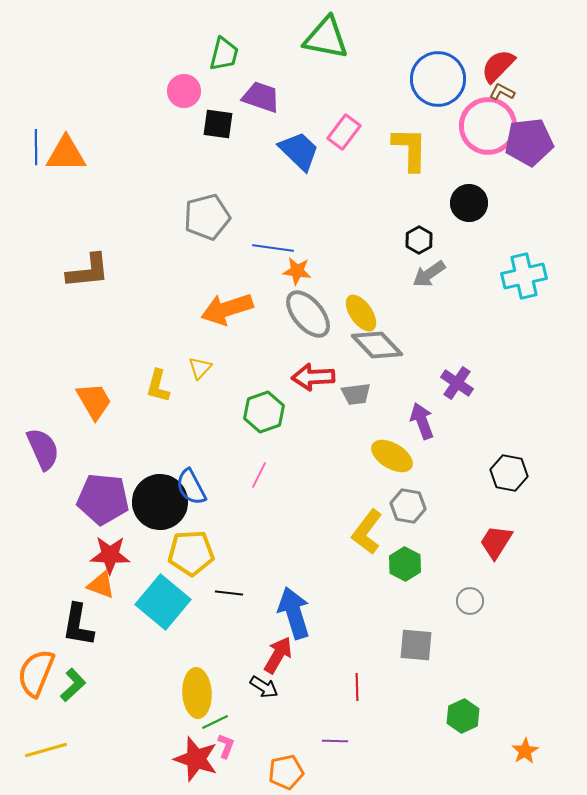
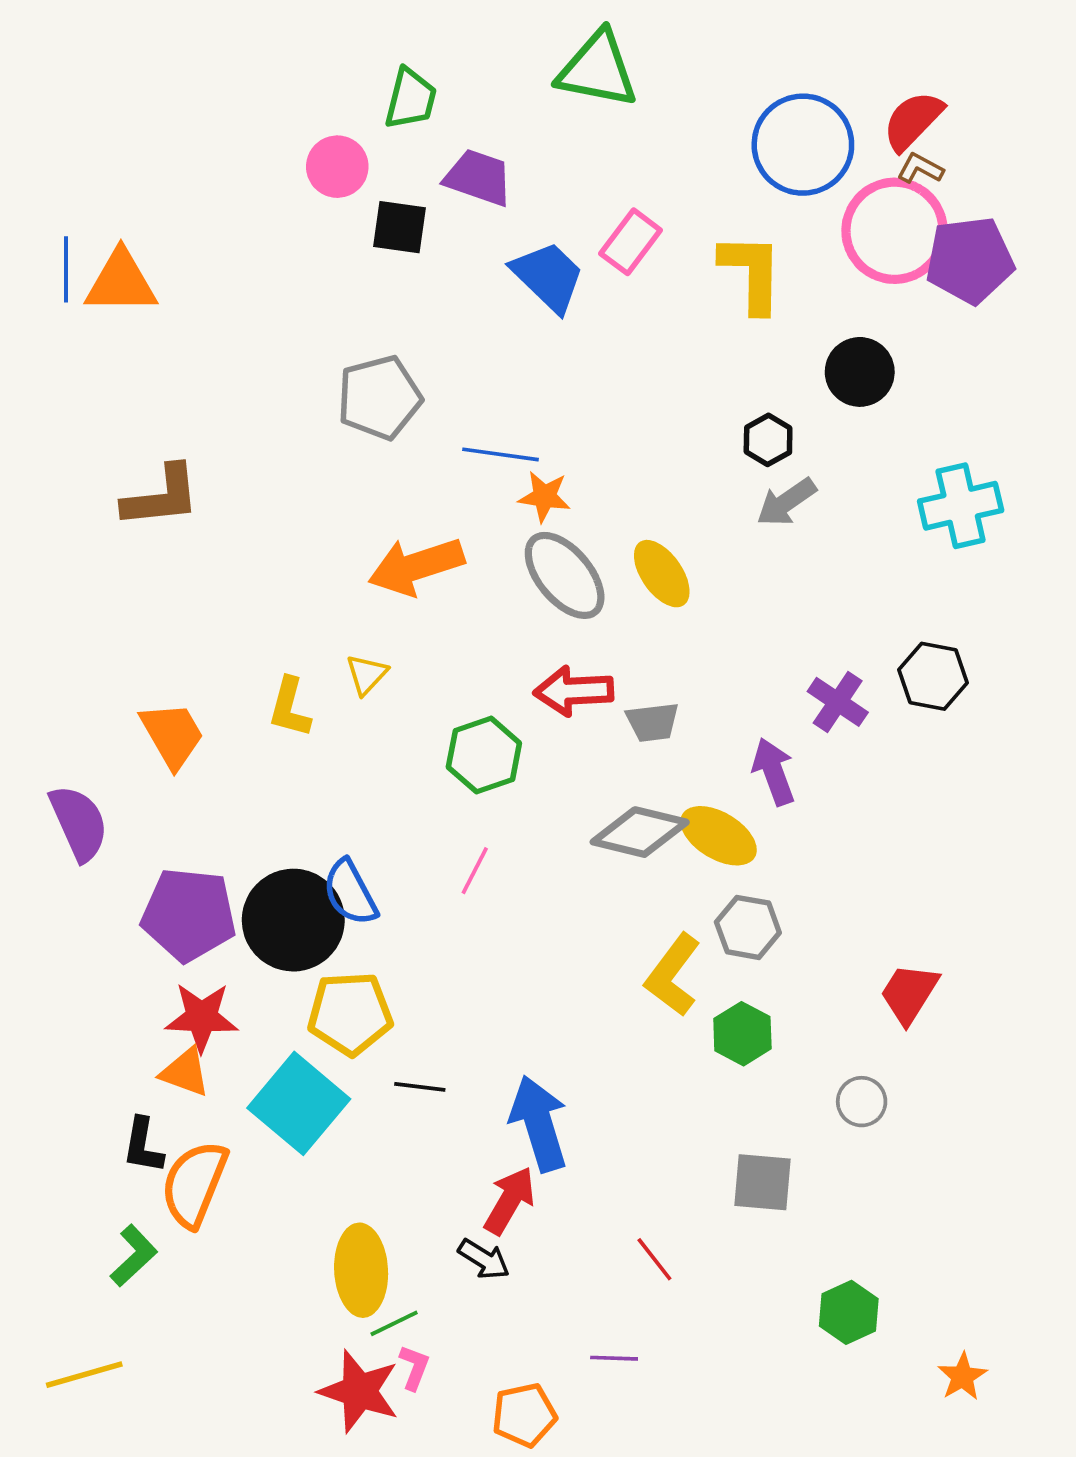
gray diamond: (377, 345) -> (640, 832), moved, turned -33
black hexagon: (509, 473) -> (933, 676), moved
black L-shape: (78, 625) -> (143, 1146), size x0.7
orange semicircle: (36, 673) -> (194, 1184), moved
red line: (357, 687) -> (654, 1259), turned -36

